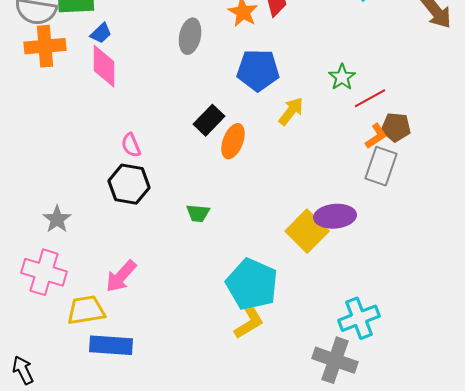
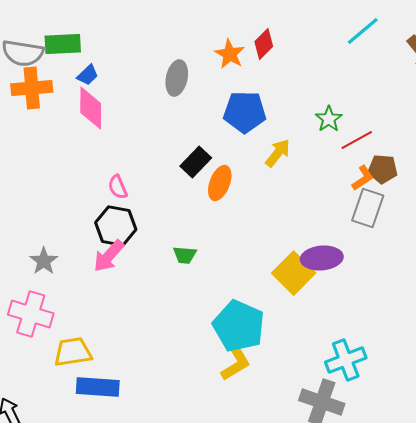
pink arrow: (121, 276) -> (109, 256), moved

